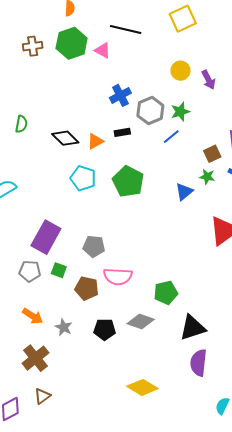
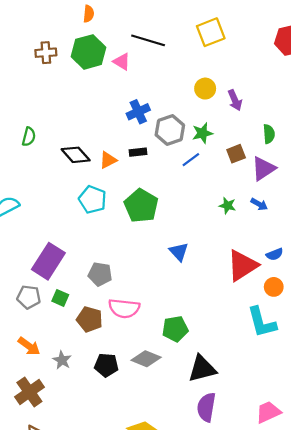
brown square: (212, 154) -> (236, 154), moved
blue triangle: (184, 192) -> (179, 252), moved, turned -36

